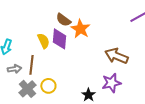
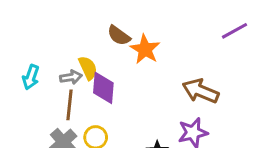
purple diamond: (59, 39) -> (103, 88), moved
gray arrow: (14, 69) -> (71, 77), moved

